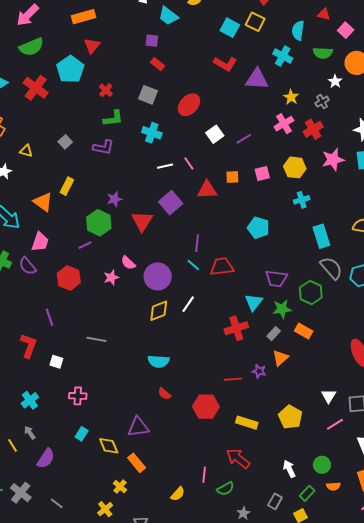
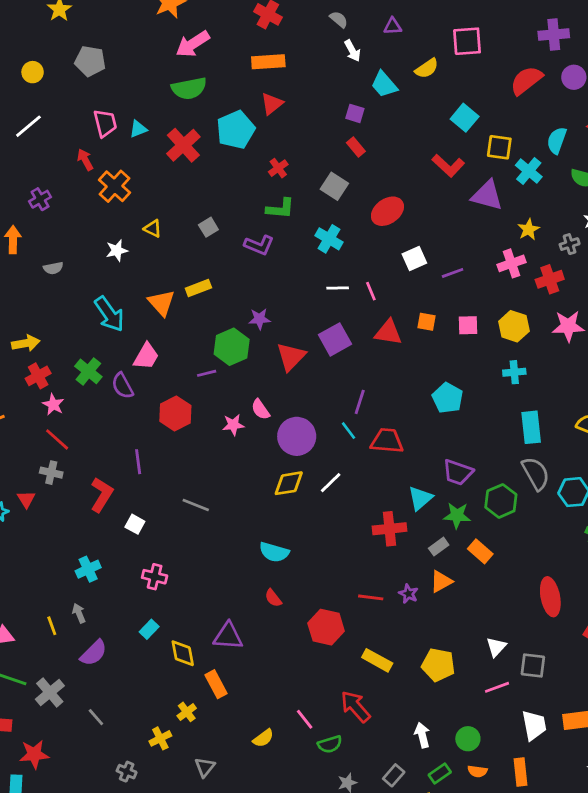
yellow square: (255, 22) -> (499, 147), moved, turned -30
yellow rectangle: (67, 186) -> (198, 288), turned 30
yellow pentagon: (290, 417) -> (438, 665), turned -30
pink line: (204, 475) -> (305, 719), turned -56

